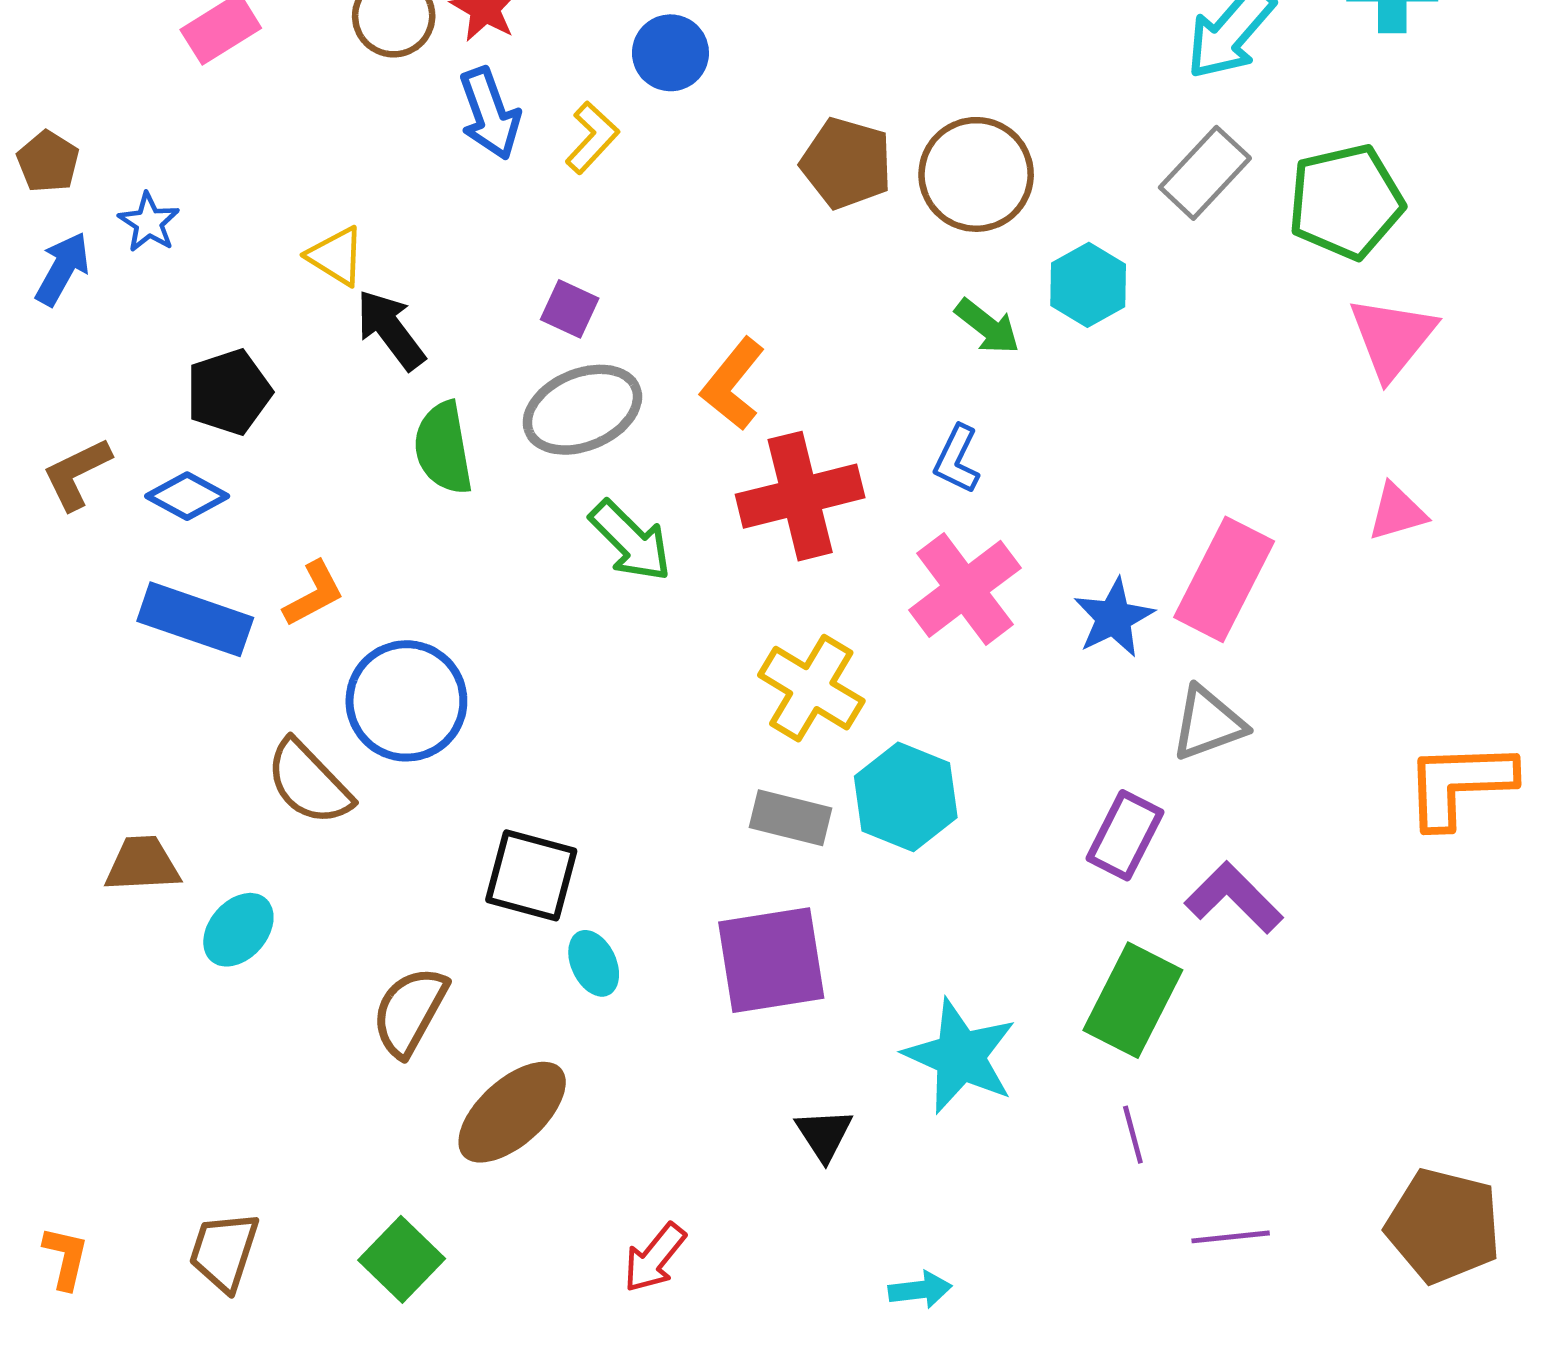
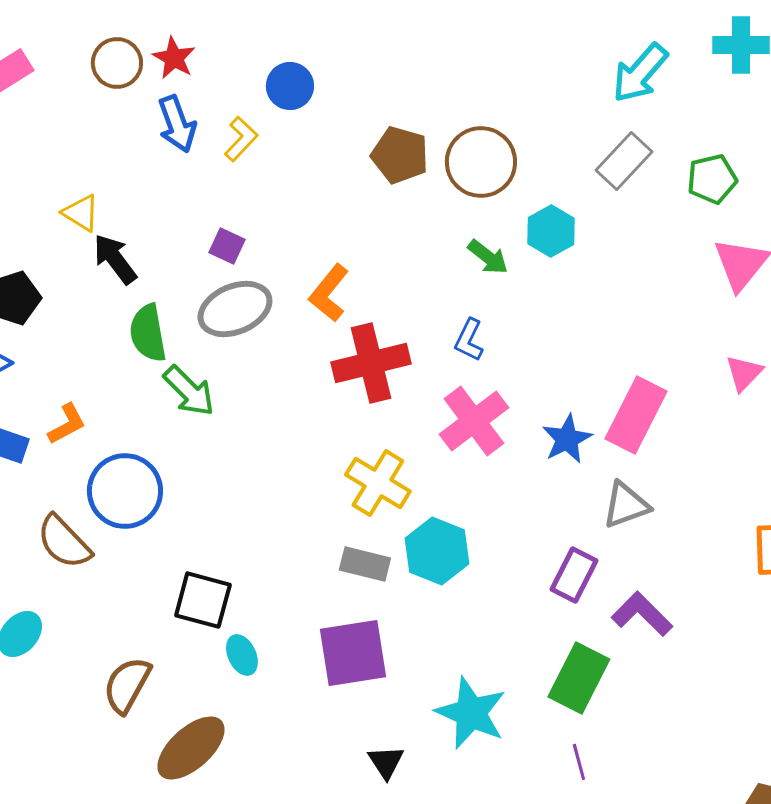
green pentagon: (1346, 202) -> (712, 179), size x0.7
pink triangle: (1397, 512) -> (744, 373), turned -30
green arrow: (630, 541) -> (189, 391), moved

